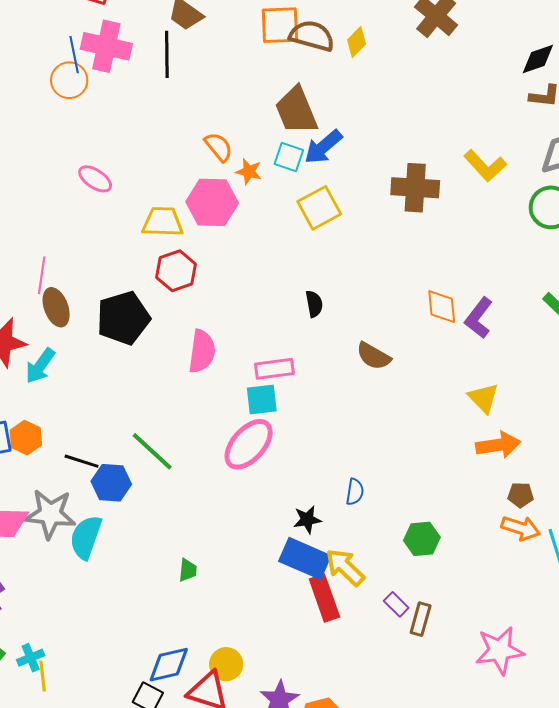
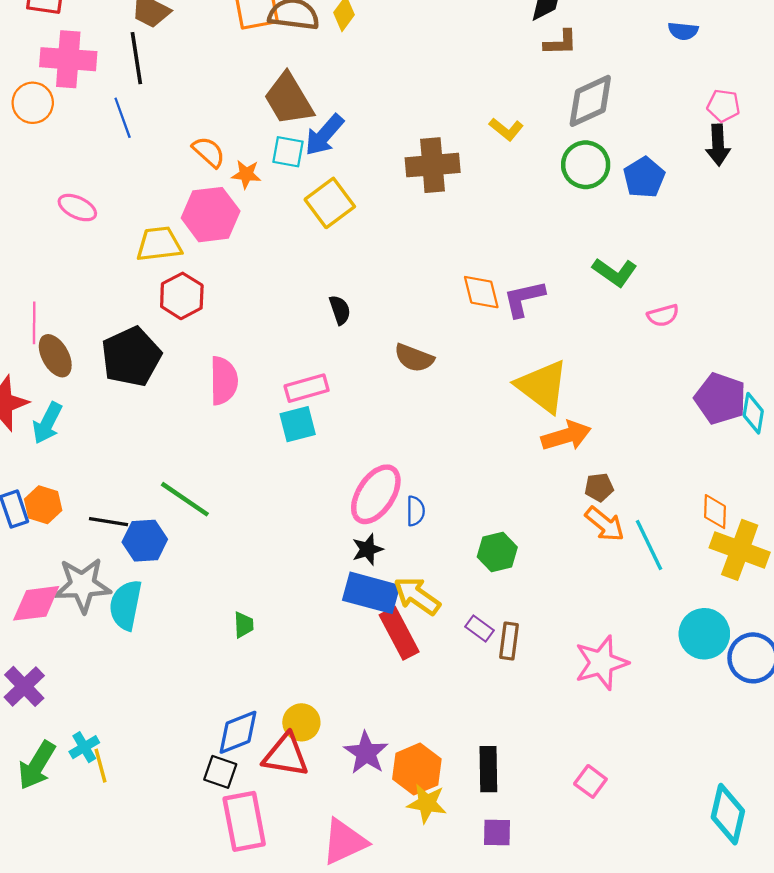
blue line: (74, 55) -> (123, 118), moved
yellow L-shape: (485, 166) -> (506, 129), size x0.7
purple L-shape: (479, 318) -> (524, 299), turned 48
yellow triangle: (483, 398) -> (542, 386), size x1.6
pink ellipse: (249, 444) -> (376, 494), moved
orange arrow: (521, 528) -> (605, 524), turned 30

